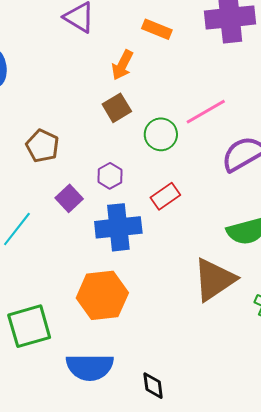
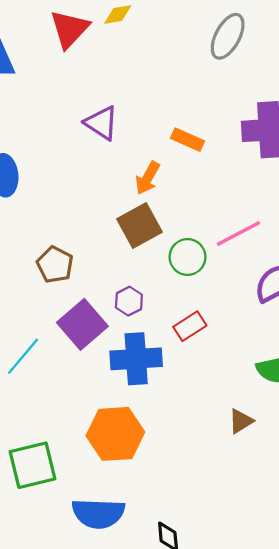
brown square: (117, 108) -> (140, 226), size x1.4
purple square: (69, 198) -> (82, 324), size x1.6
brown triangle: (214, 280) -> (241, 421), size x0.5

